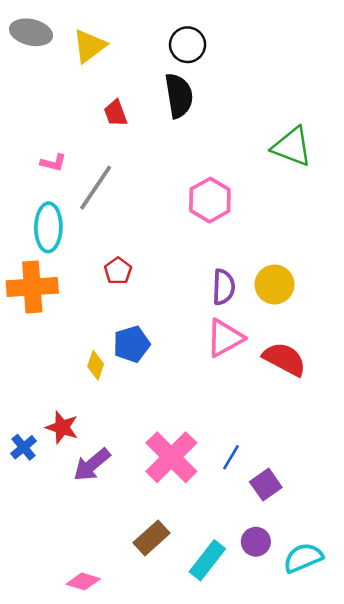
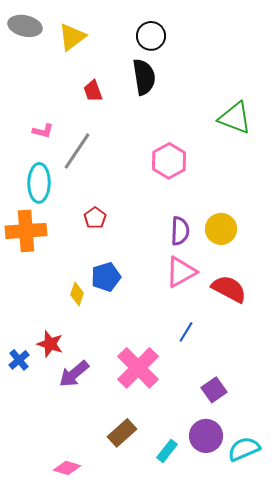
blue line: (231, 457) -> (186, 332), moved
purple circle: (256, 542) -> (206, 436), size x1.4
cyan rectangle: (207, 560) -> (167, 451), size x0.7

